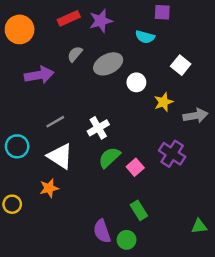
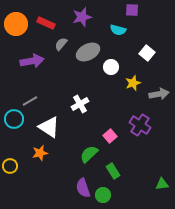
red rectangle: (69, 18) -> (46, 23), moved, turned 48
gray line: (55, 122) -> (30, 101), moved
green semicircle: (109, 157) -> (89, 154), moved

